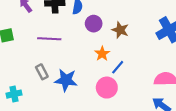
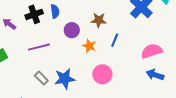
purple circle: (94, 24) -> (72, 30), moved
blue line: (118, 67) -> (115, 40), moved

